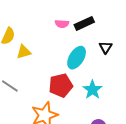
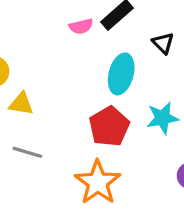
yellow triangle: (24, 52) -> (21, 104), moved, turned 42
cyan star: (92, 90) -> (163, 118), turned -30

